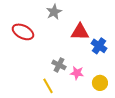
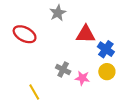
yellow circle: (100, 83) -> (107, 72), moved
yellow line: (48, 86) -> (34, 92), moved

